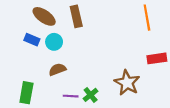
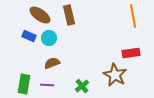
red rectangle: (157, 58) -> (131, 53), moved
purple line: (71, 96) -> (47, 85), moved

